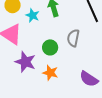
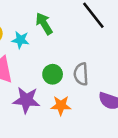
gray semicircle: (73, 38) -> (81, 74), moved

